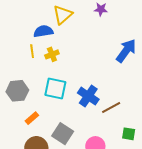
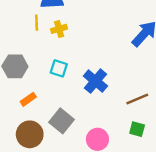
cyan square: (55, 88) -> (59, 68), size x0.7
brown line: (111, 107) -> (137, 99), moved

